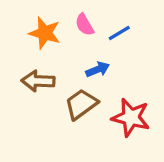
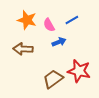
pink semicircle: (84, 25) -> (49, 25), moved
brown trapezoid: (81, 104) -> (53, 79), moved

